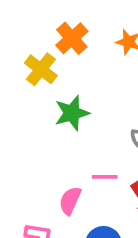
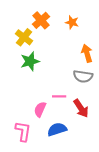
green star: (72, 113) -> (30, 61), moved

